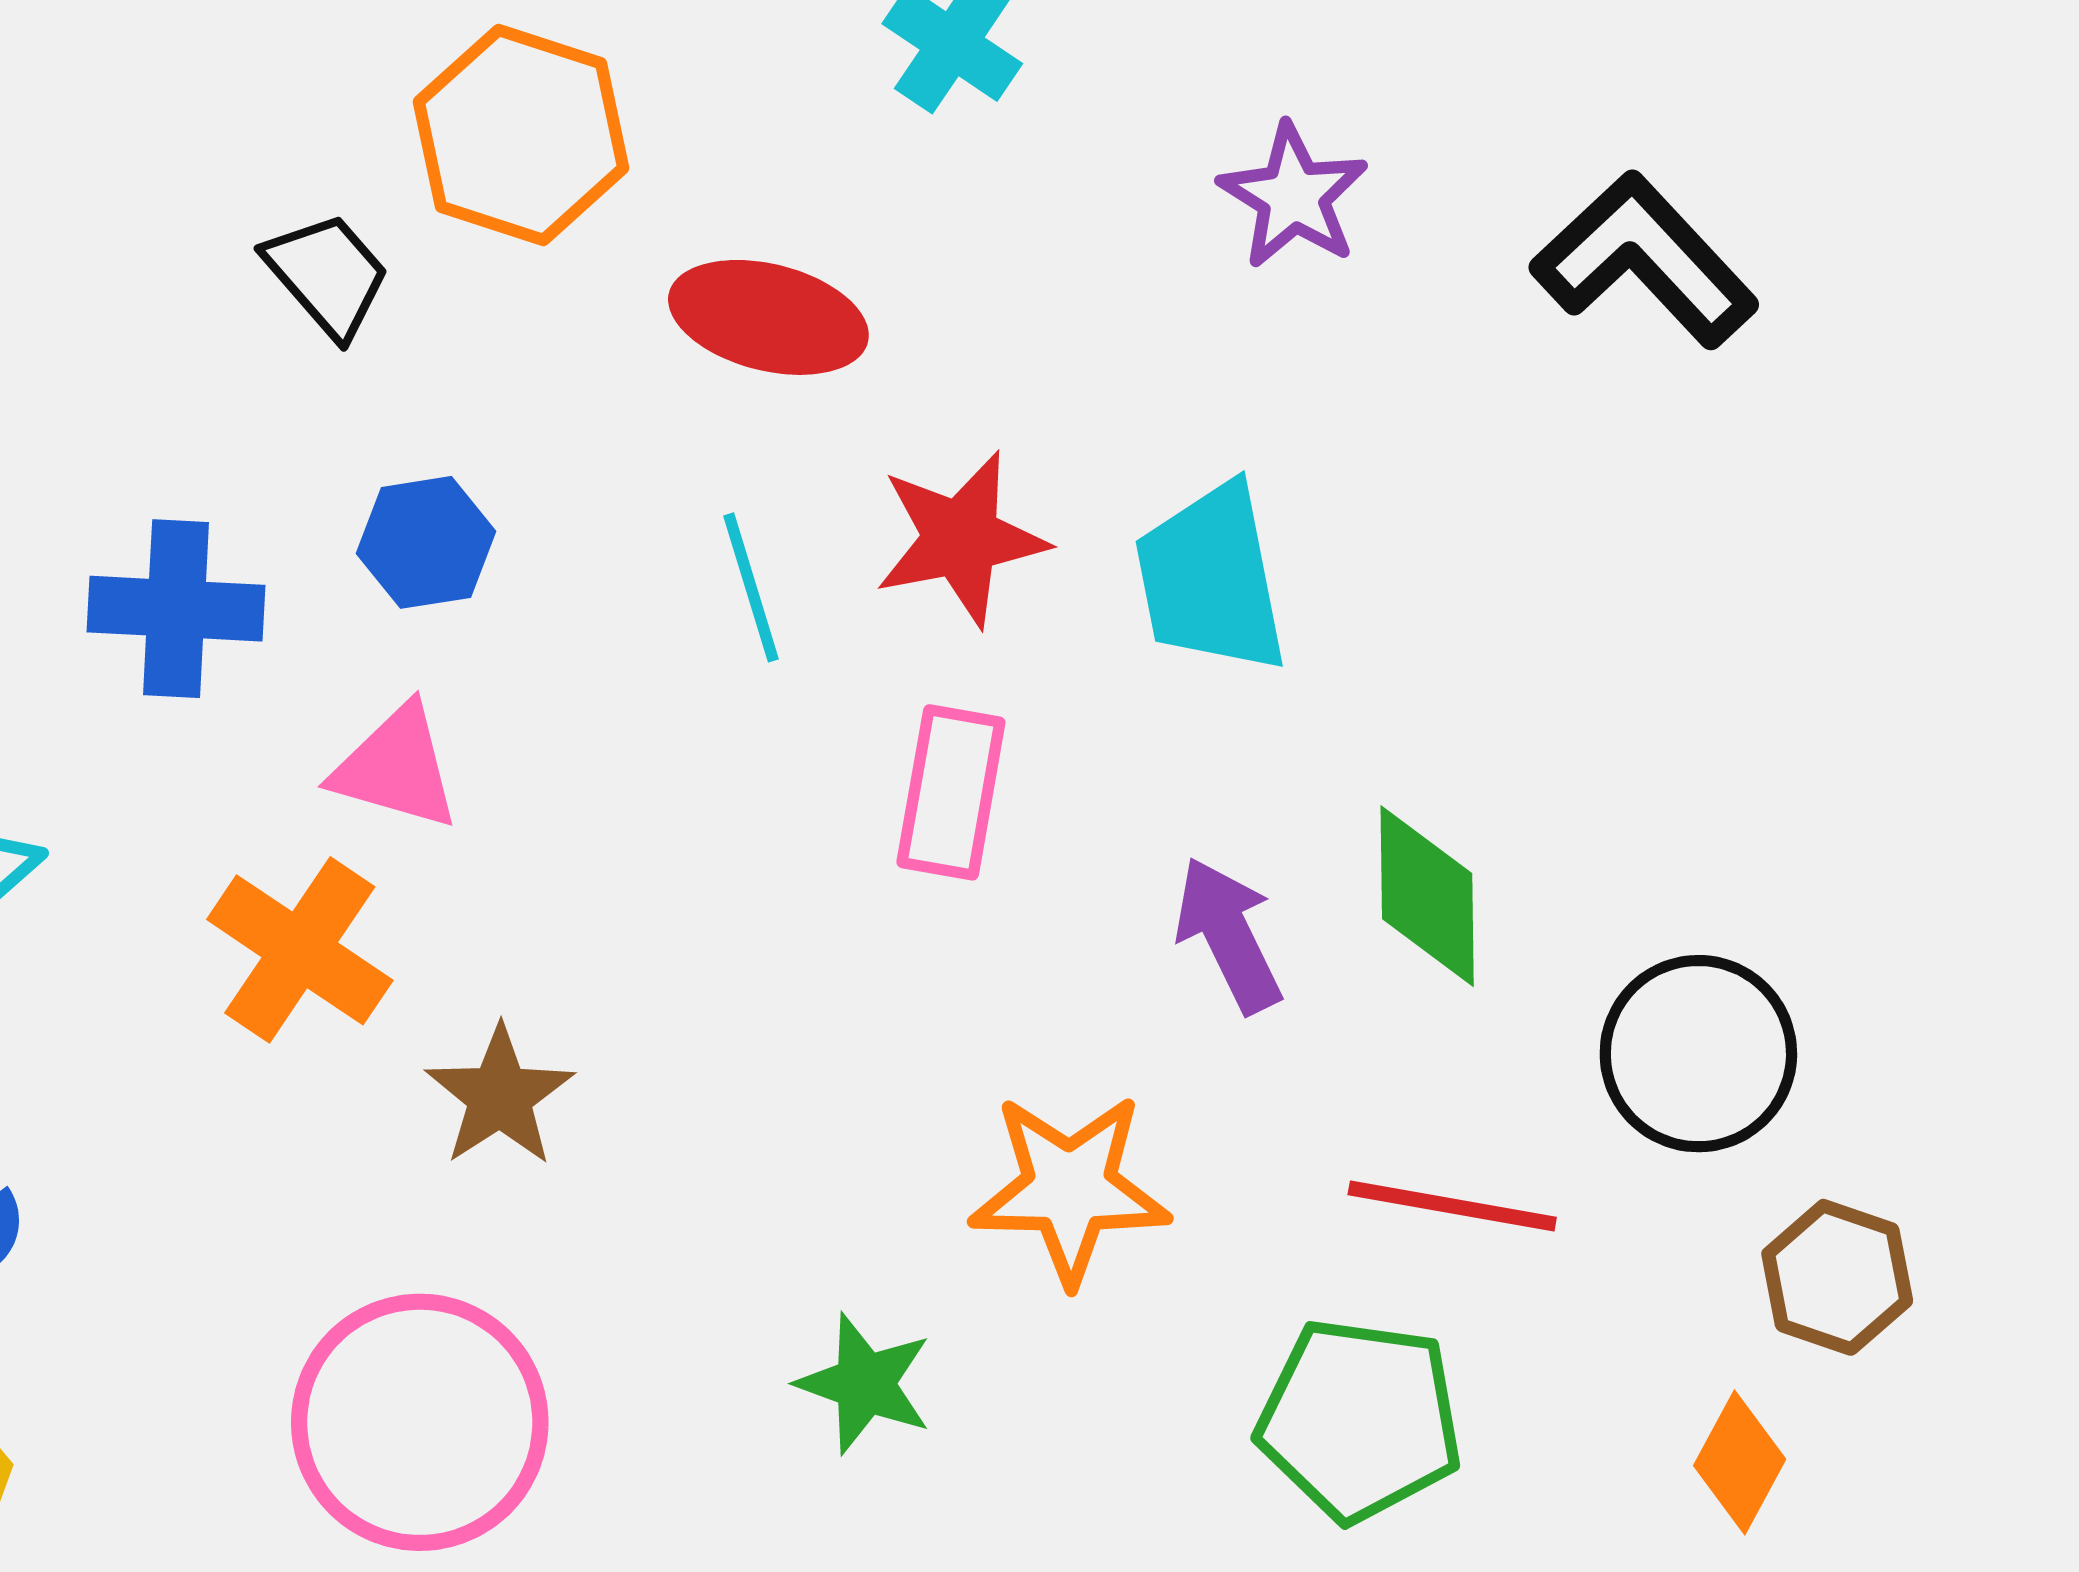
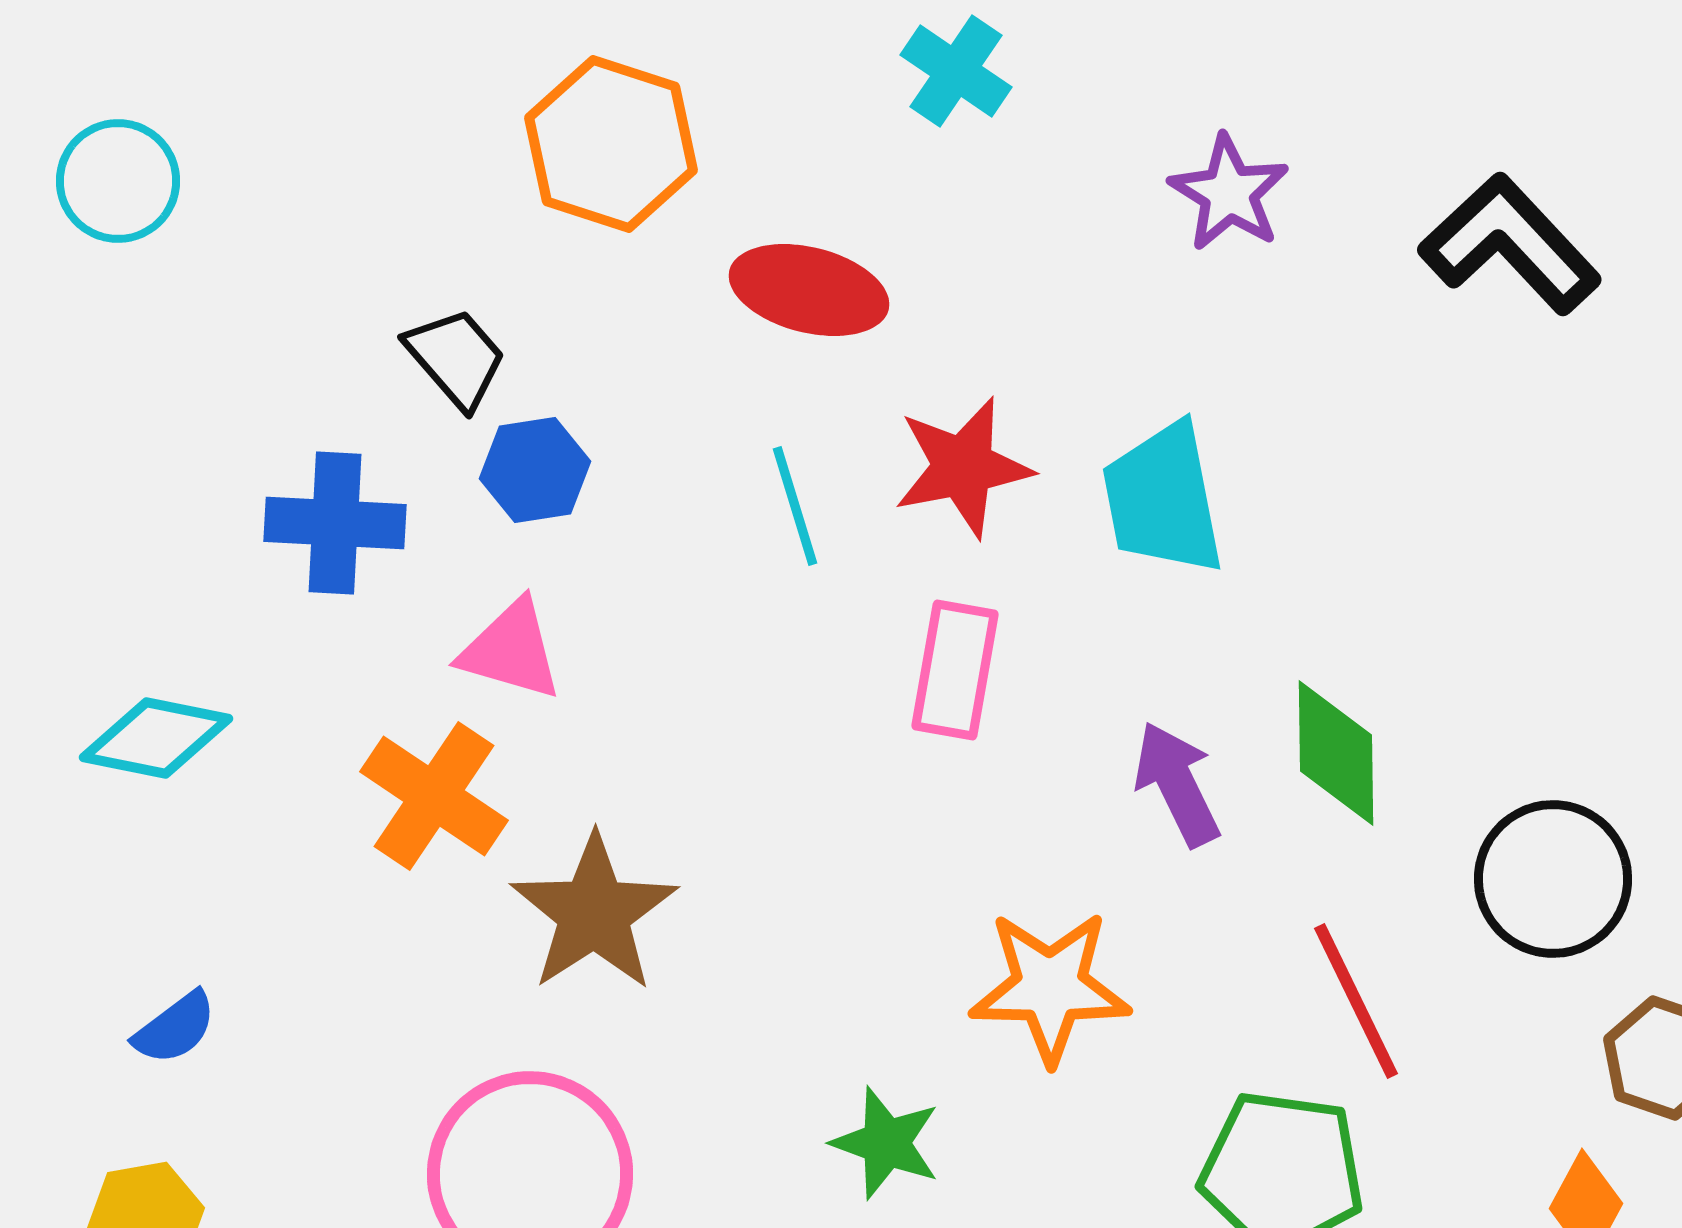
black trapezoid: (327, 275) -> (456, 358), moved
brown star: (500, 1096) -> (594, 913), size x1.4
red line: (1452, 1206) -> (1356, 1001), turned 54

